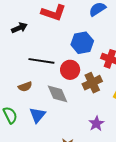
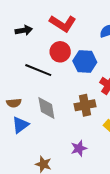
red circle: (70, 70) -> (60, 52), moved
brown semicircle: (25, 87) -> (14, 103), moved

